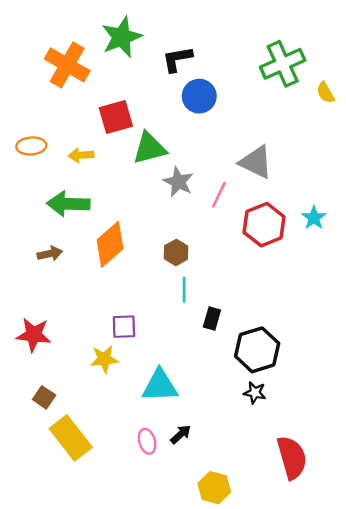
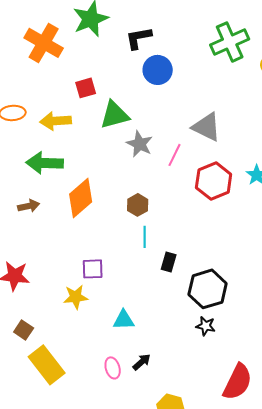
red square: (116, 117) -> (86, 88), size x0.7
yellow arrow: (81, 155) -> (56, 121), size x1.4
cyan triangle: (160, 386) -> (124, 320), size x0.7
red semicircle: (292, 457) -> (238, 382), turned 42

